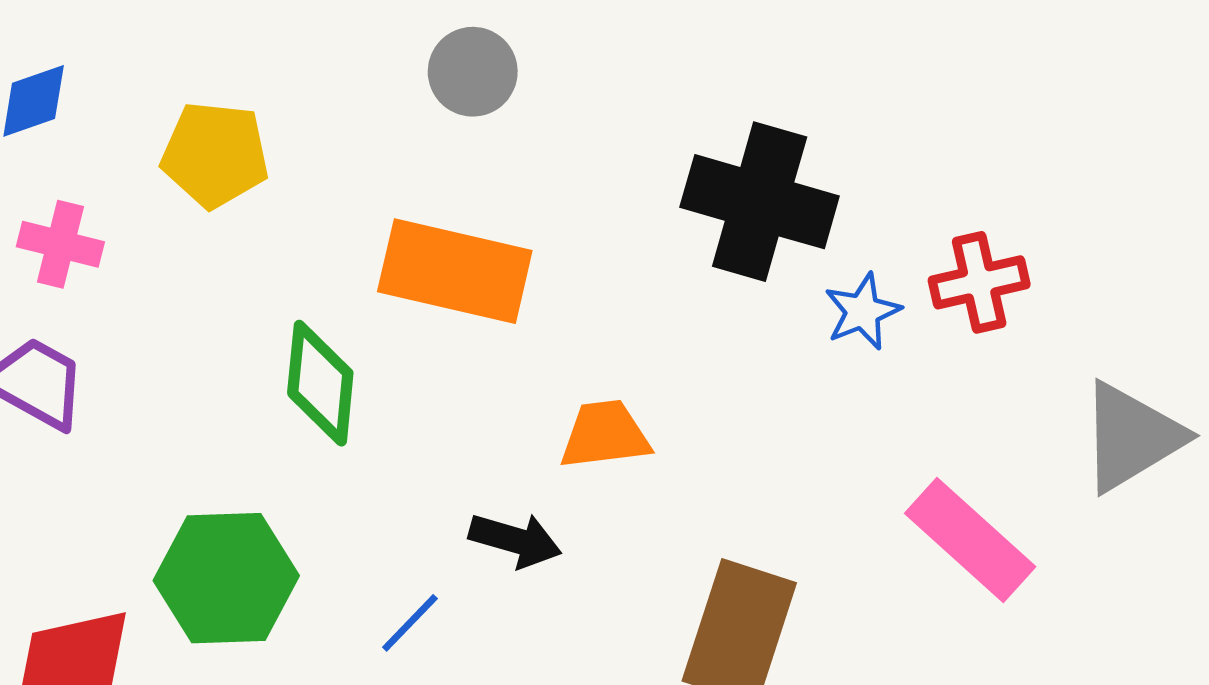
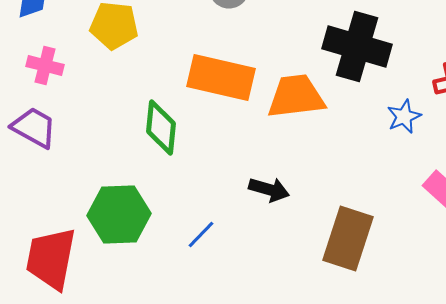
blue star: (863, 311) -> (404, 116), moved
orange trapezoid: (605, 435) -> (296, 96), moved, size x1.4
black arrow: (515, 540) -> (269, 190), moved

